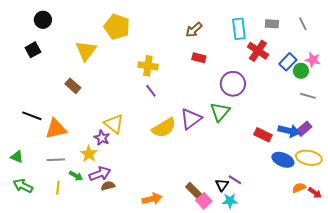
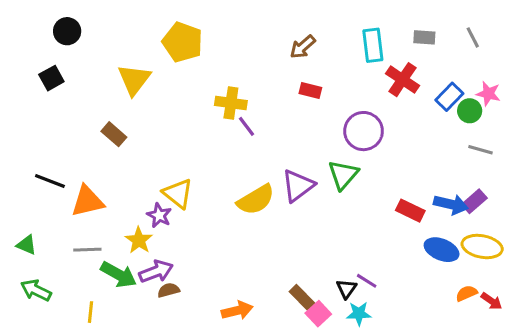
purple line: (151, 91) -> (247, 126), moved
green arrow: (76, 176) -> (119, 275), size x1.6
yellow line: (58, 188) -> (90, 312), moved

